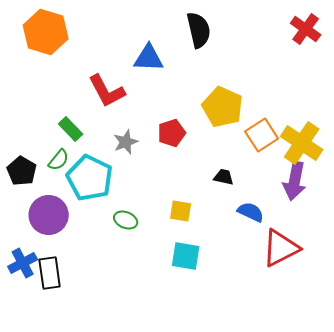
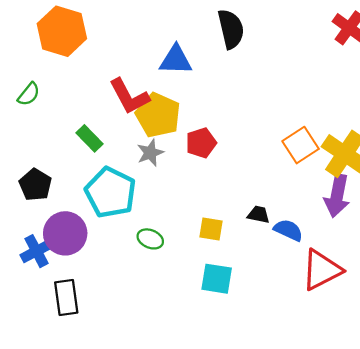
yellow pentagon: (223, 107) -> (158, 115), moved
green semicircle: (59, 160) -> (29, 94), moved
black trapezoid: (224, 177) -> (259, 215), moved
blue cross: (23, 263) -> (36, 251), moved

